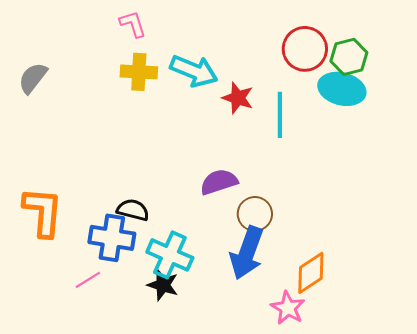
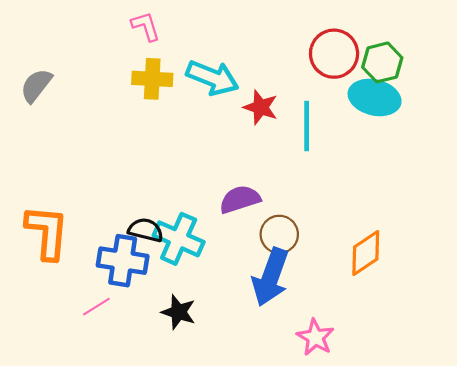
cyan cross: (170, 255) -> (179, 239), moved
orange diamond: (311, 273) -> (366, 253), moved

